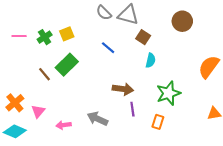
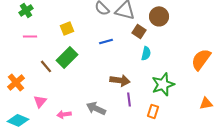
brown circle: (182, 21) -> (159, 16), moved
pink line: (19, 36) -> (30, 36), moved
green cross: (45, 37) -> (26, 10), moved
blue line: (108, 48) -> (106, 41), turned -56
orange cross: (15, 103) -> (16, 82), moved

